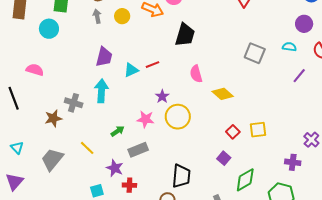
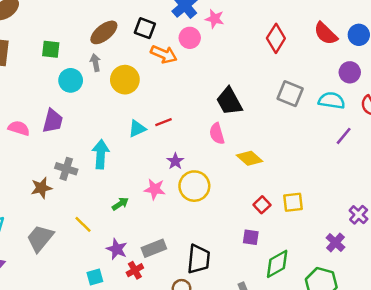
yellow circle: (122, 16) -> (125, 80), moved, size x1.5
cyan circle: (49, 29) -> (71, 80), moved
black trapezoid: (185, 35) -> (229, 101), moved, turned 135
cyan semicircle: (289, 47) -> (332, 100), size x1.5
gray square: (255, 53) -> (290, 94), moved
purple trapezoid: (104, 57) -> (53, 121), moved
gray rectangle: (138, 150) -> (154, 248), moved
purple square: (224, 158) -> (251, 237), turned -32
purple cross: (293, 162) -> (335, 243), turned 35
red cross: (129, 185) -> (135, 270), turned -32

